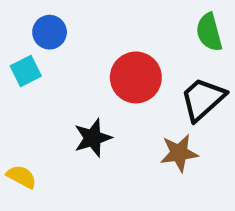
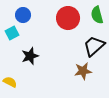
red circle: (136, 77) -> (68, 18), moved
black star: (93, 138) -> (30, 56), moved

